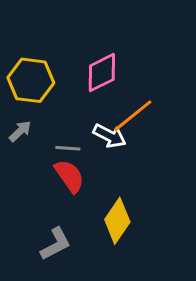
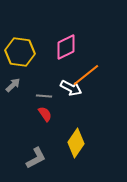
red semicircle: (69, 176) -> (45, 114), size x0.7

